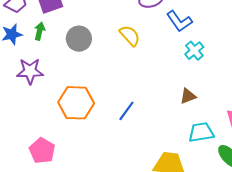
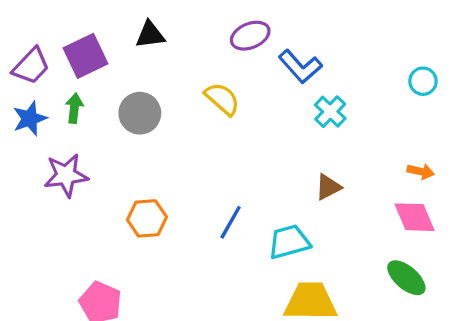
orange hexagon: (76, 103) -> (147, 218), size x0.7
cyan trapezoid: (201, 132) -> (289, 242), moved

